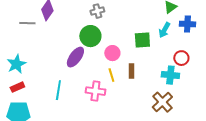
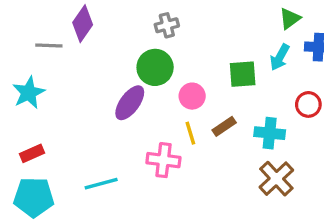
cyan star: (16, 64) -> (29, 93), moved
brown rectangle: (131, 71) -> (224, 126), turned 56
cyan cross: (170, 75) -> (270, 133), moved
cyan line: (58, 90) -> (101, 184), moved, turned 66

